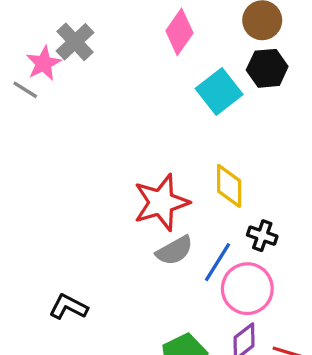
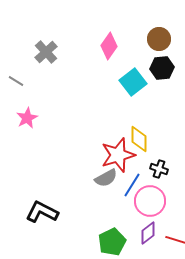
pink star: (44, 63) -> (27, 118), moved
red star: (161, 202) -> (118, 155), moved
black L-shape: (68, 307) -> (42, 212), size x1.4

